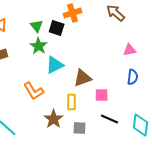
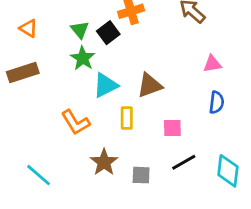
black square: (57, 28) -> (108, 33), turned 35
brown triangle: (83, 78) -> (150, 85), moved
yellow rectangle: (72, 102) -> (127, 118), moved
black line: (110, 119) -> (184, 162), turned -54

